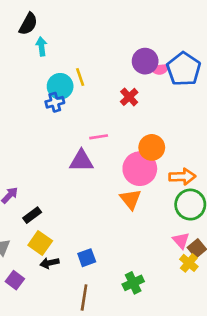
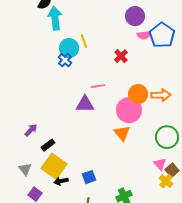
cyan arrow: (42, 46) -> (55, 18), size x1.6
purple circle: (145, 61) -> (135, 16), moved
blue cross: (55, 102) -> (65, 60), turned -32
orange arrow: (182, 177) -> (161, 95), moved
yellow square: (40, 243) -> (54, 166), size x1.4

